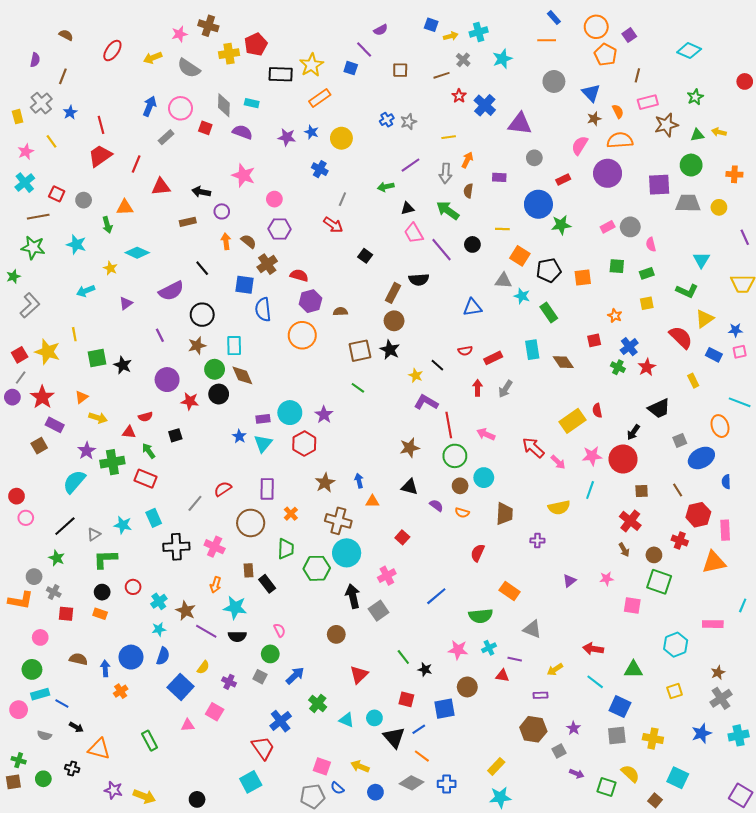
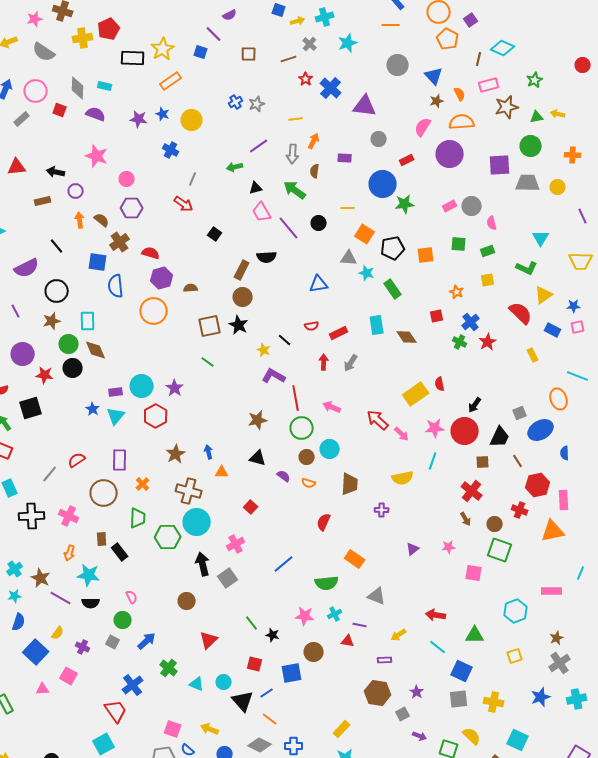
cyan diamond: (689, 51) -> (503, 48), moved
black trapezoid: (659, 408) -> (500, 437), moved, turned -40
black square: (175, 435) -> (31, 408), size x1.6

